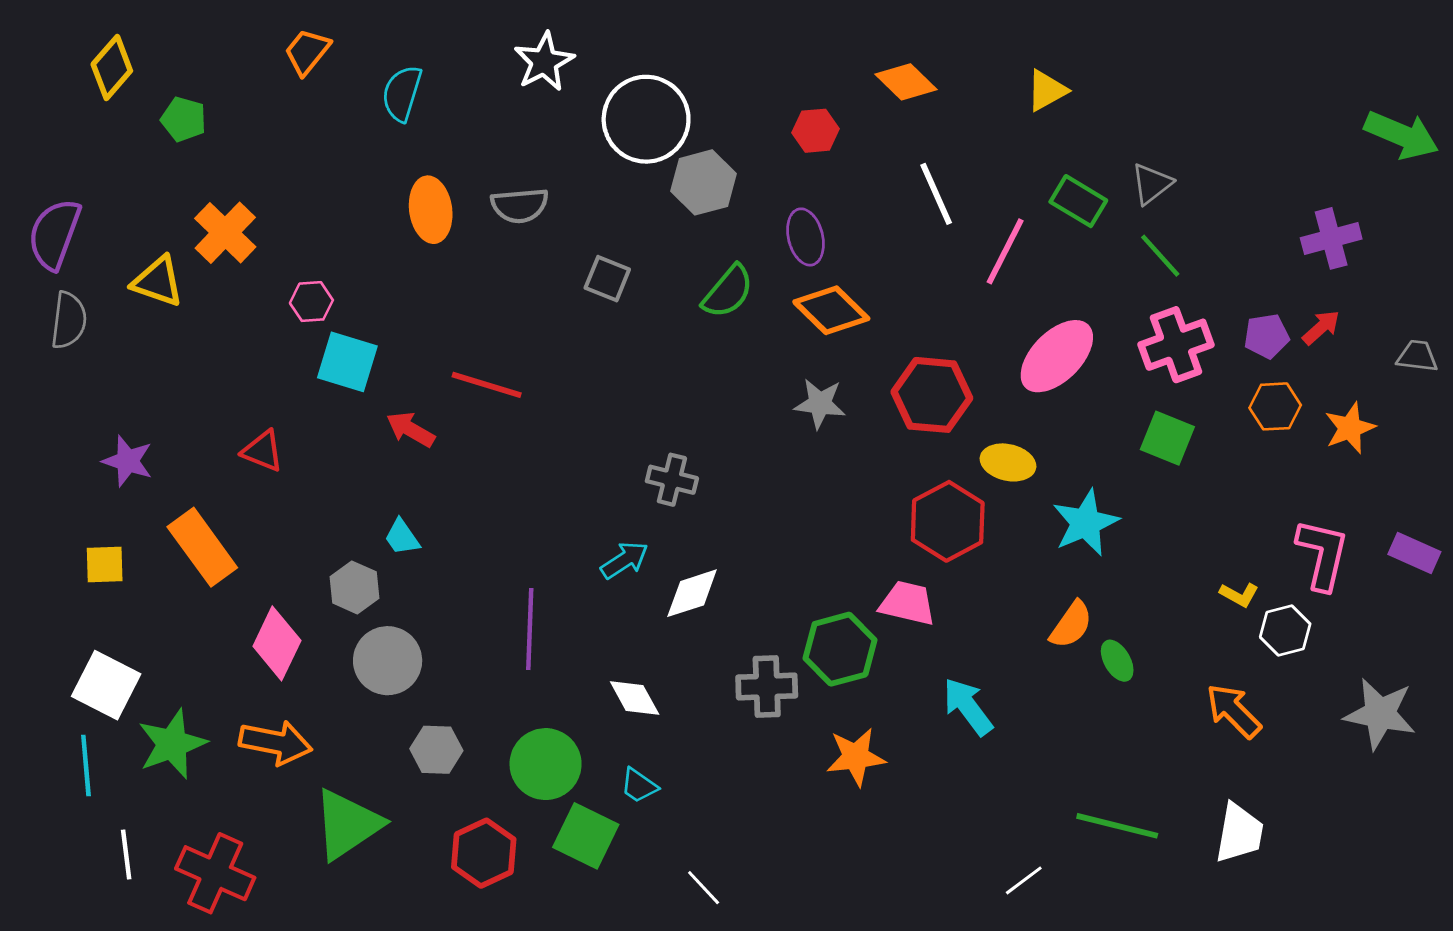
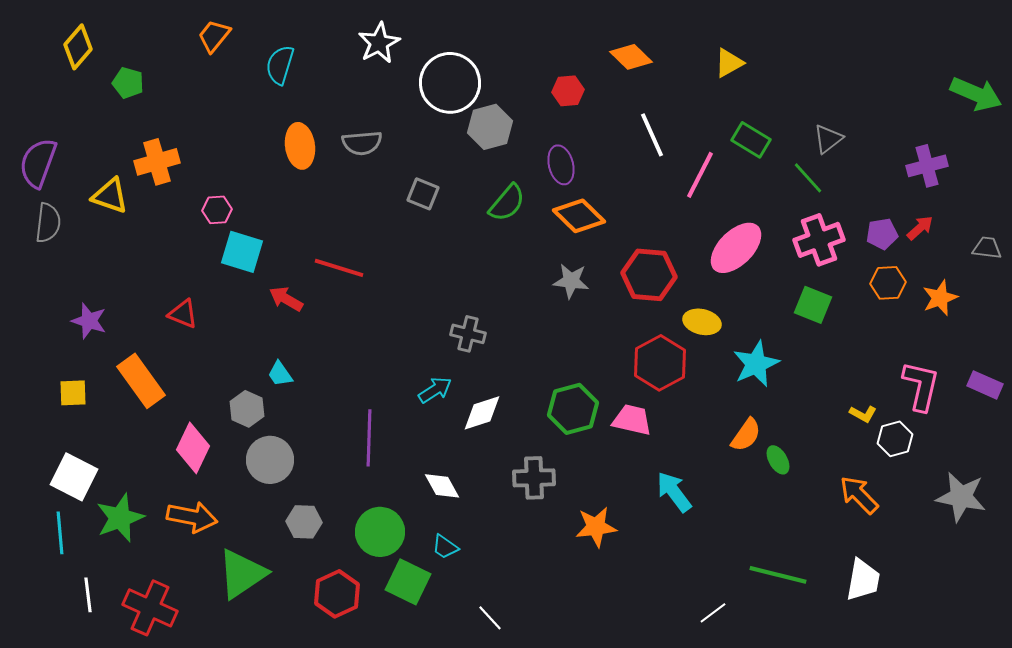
gray triangle: (1152, 184) -> (828, 139), moved
orange cross: (225, 233) -> (157, 162), turned 30
green hexagon: (840, 649) -> (573, 409), moved

